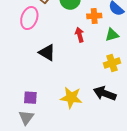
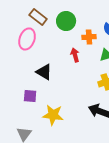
purple square: (30, 98) -> (30, 96), moved
yellow star: (71, 98) -> (53, 115), moved

